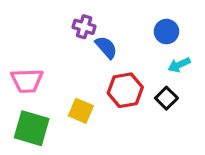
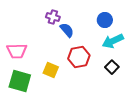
cyan arrow: (179, 65) -> (113, 41), size x1.5
black square: (166, 98) -> (112, 67), moved

